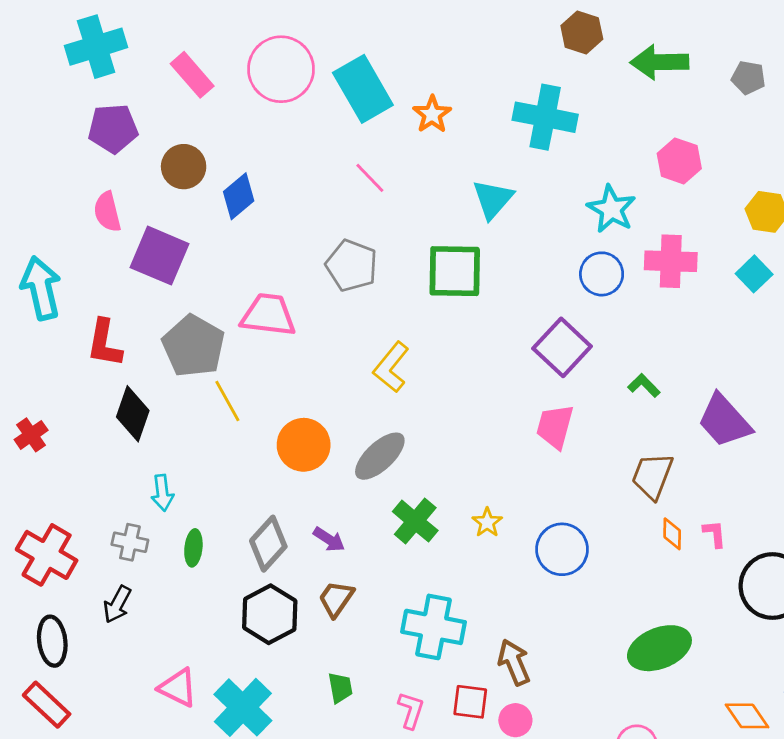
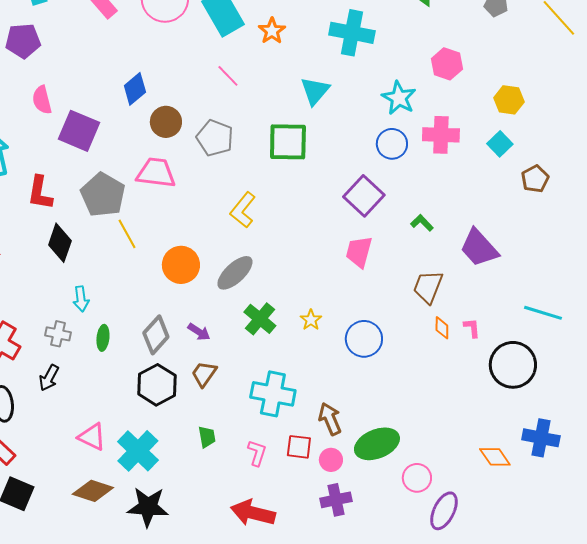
purple pentagon: (113, 128) -> (23, 41), moved
brown circle: (184, 167) -> (166, 122), moved
green ellipse: (659, 648) -> (377, 444), moved

